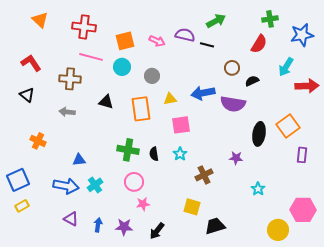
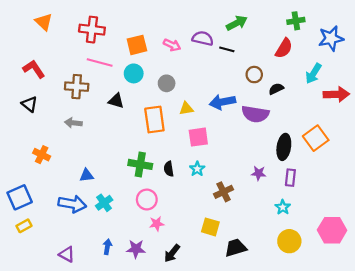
black triangle: (106, 102) -> (116, 101), moved
purple rectangle: (302, 155) -> (290, 178), moved
purple triangle: (71, 219) -> (67, 254), moved
yellow circle: (278, 230) -> (289, 241), moved

